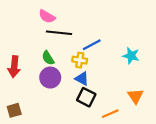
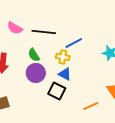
pink semicircle: (47, 16) -> (15, 28), moved
black square: (86, 97) -> (57, 91), moved

